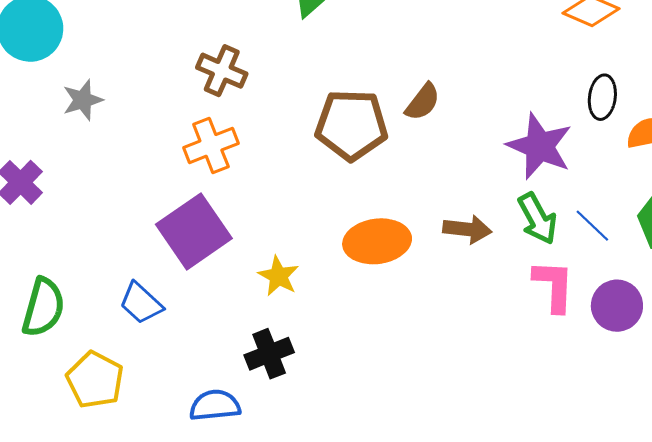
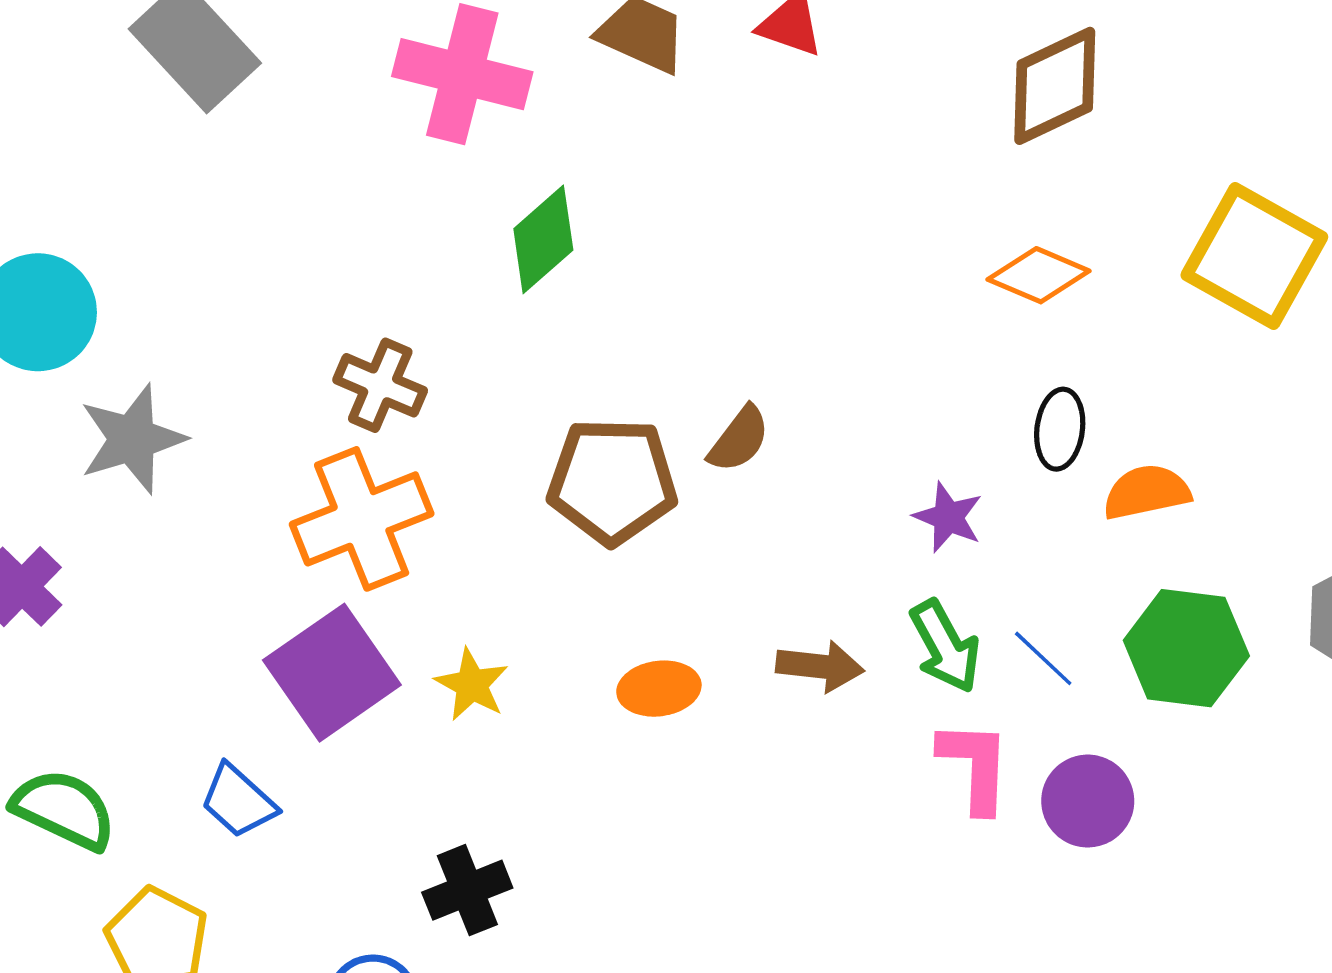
gray star: (83, 100) -> (132, 439), size x1.5
orange cross: (211, 145) -> (362, 519), size x1.4
purple star: (540, 146) -> (948, 517), size x0.6
orange ellipse: (377, 241) -> (659, 689), size x0.7
yellow star: (278, 276) -> (472, 685), moved
green semicircle: (43, 307) -> (64, 809), turned -80

